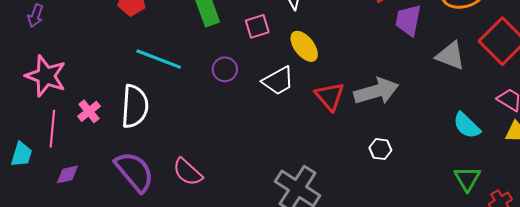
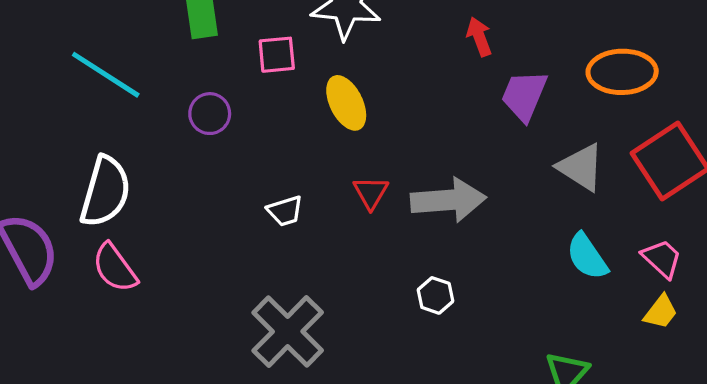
white trapezoid: (278, 81) -> (285, 211), moved, size x0.7
red triangle: (330, 96) -> (371, 193), size x0.7
white semicircle: (135, 106) -> (105, 192), moved
cyan semicircle: (467, 125) -> (587, 256), moved

